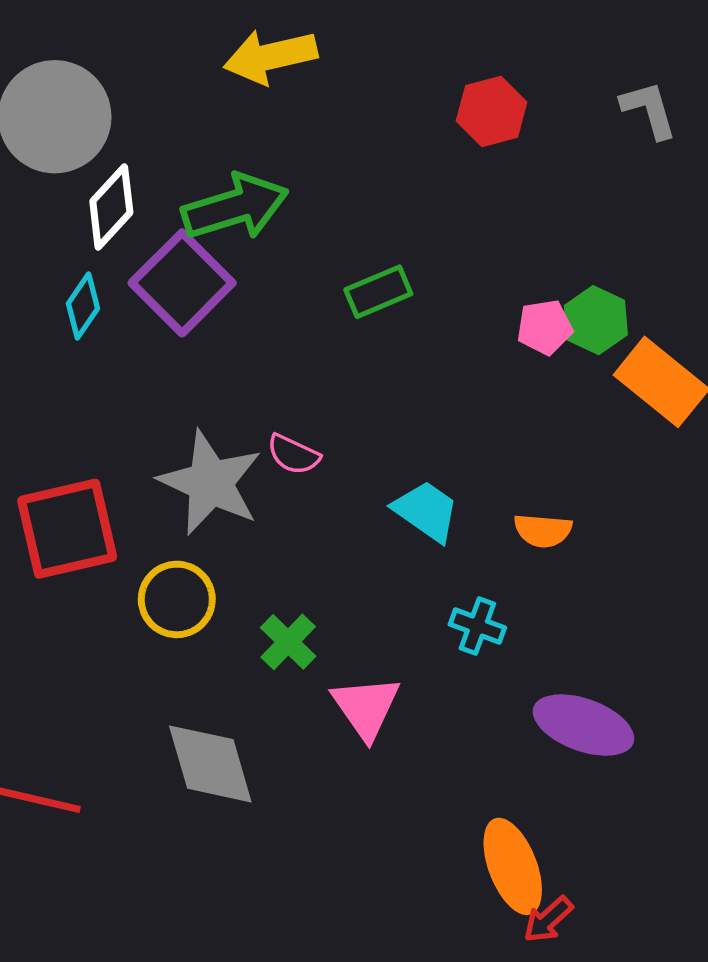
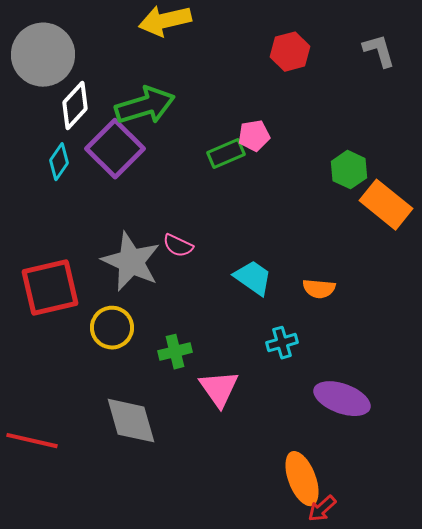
pink pentagon: (545, 327) -> (254, 136), moved
cyan cross: (477, 626) -> (282, 343), turned -36
green cross: (288, 642) -> (175, 352), turned 32

